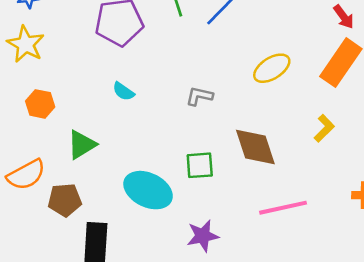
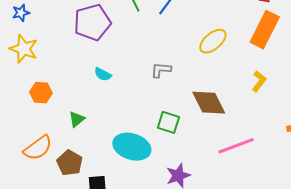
green triangle: (82, 145) -> (77, 119), size x0.7
green square: (200, 165) -> (168, 122), turned 30
brown pentagon: (65, 200) -> (70, 163), turned -30

